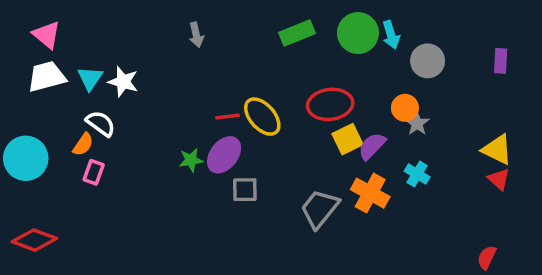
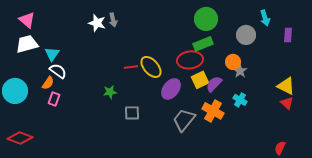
green rectangle: (297, 33) -> (203, 44), moved
cyan arrow: (391, 35) -> (265, 18), moved
cyan triangle: (90, 78) -> (52, 54), moved
white star: (123, 82) -> (97, 23), moved
purple ellipse: (224, 155) -> (171, 89), moved
gray square: (245, 190) -> (132, 113), moved

